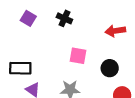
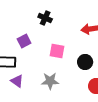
purple square: (28, 18) -> (24, 41), moved, turned 32

